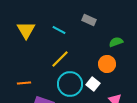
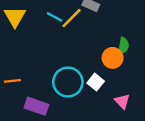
green semicircle: (116, 42) -> (123, 46), moved, turned 120
yellow line: (60, 59) -> (71, 18), moved

